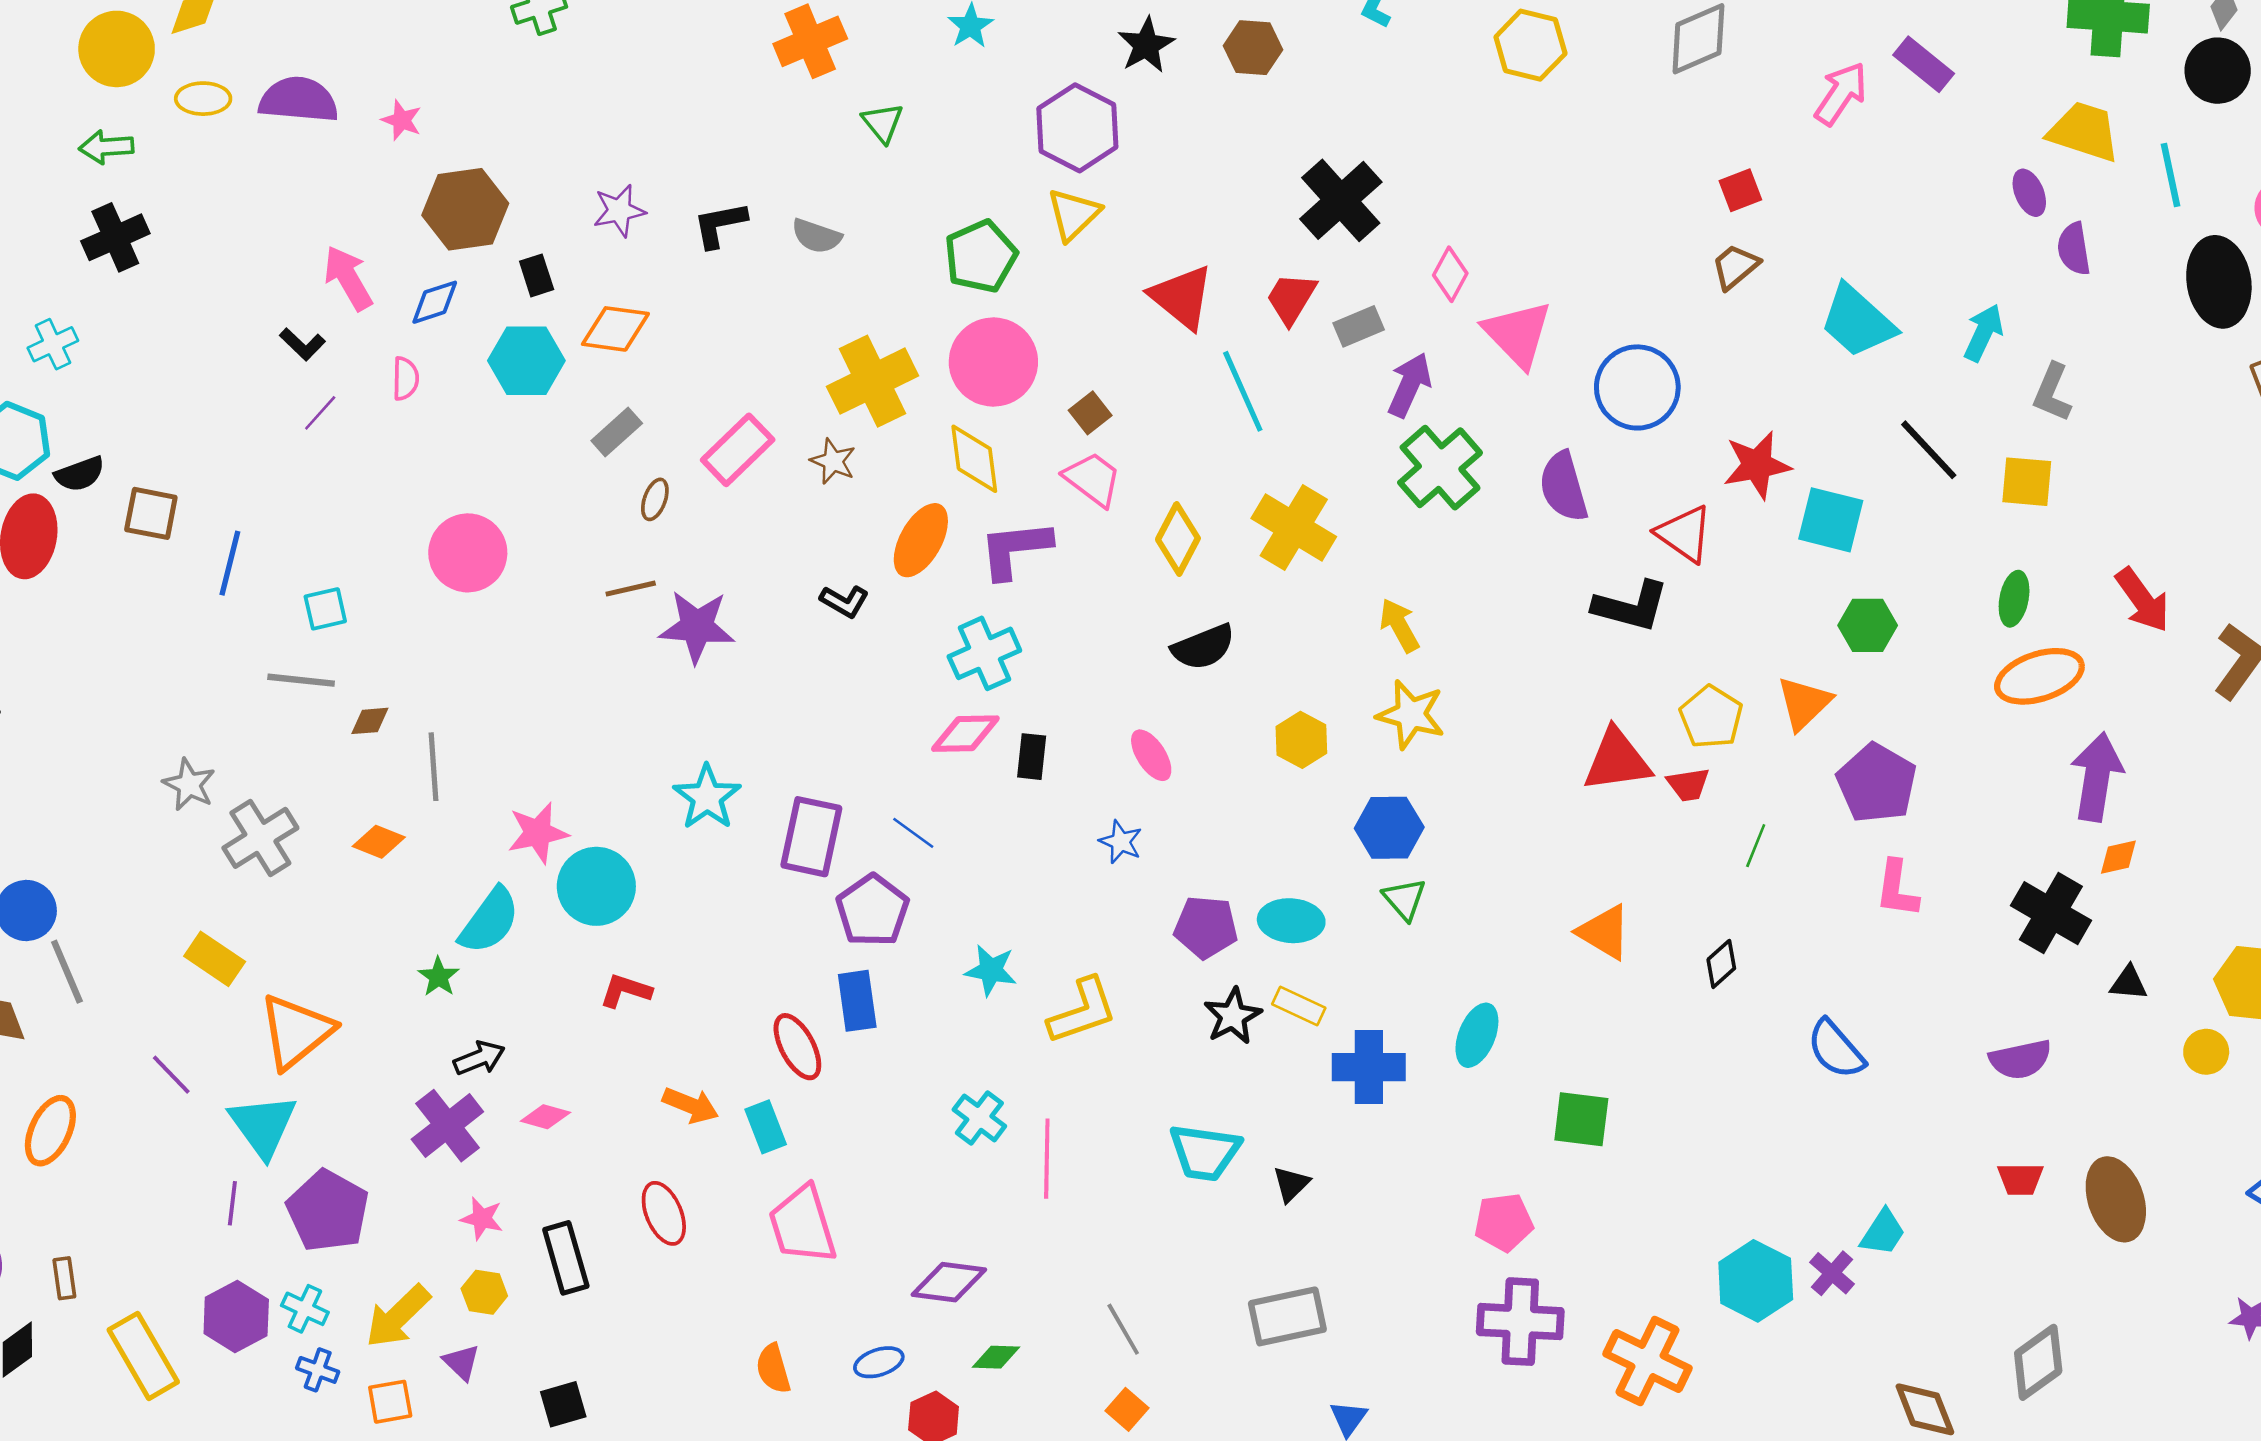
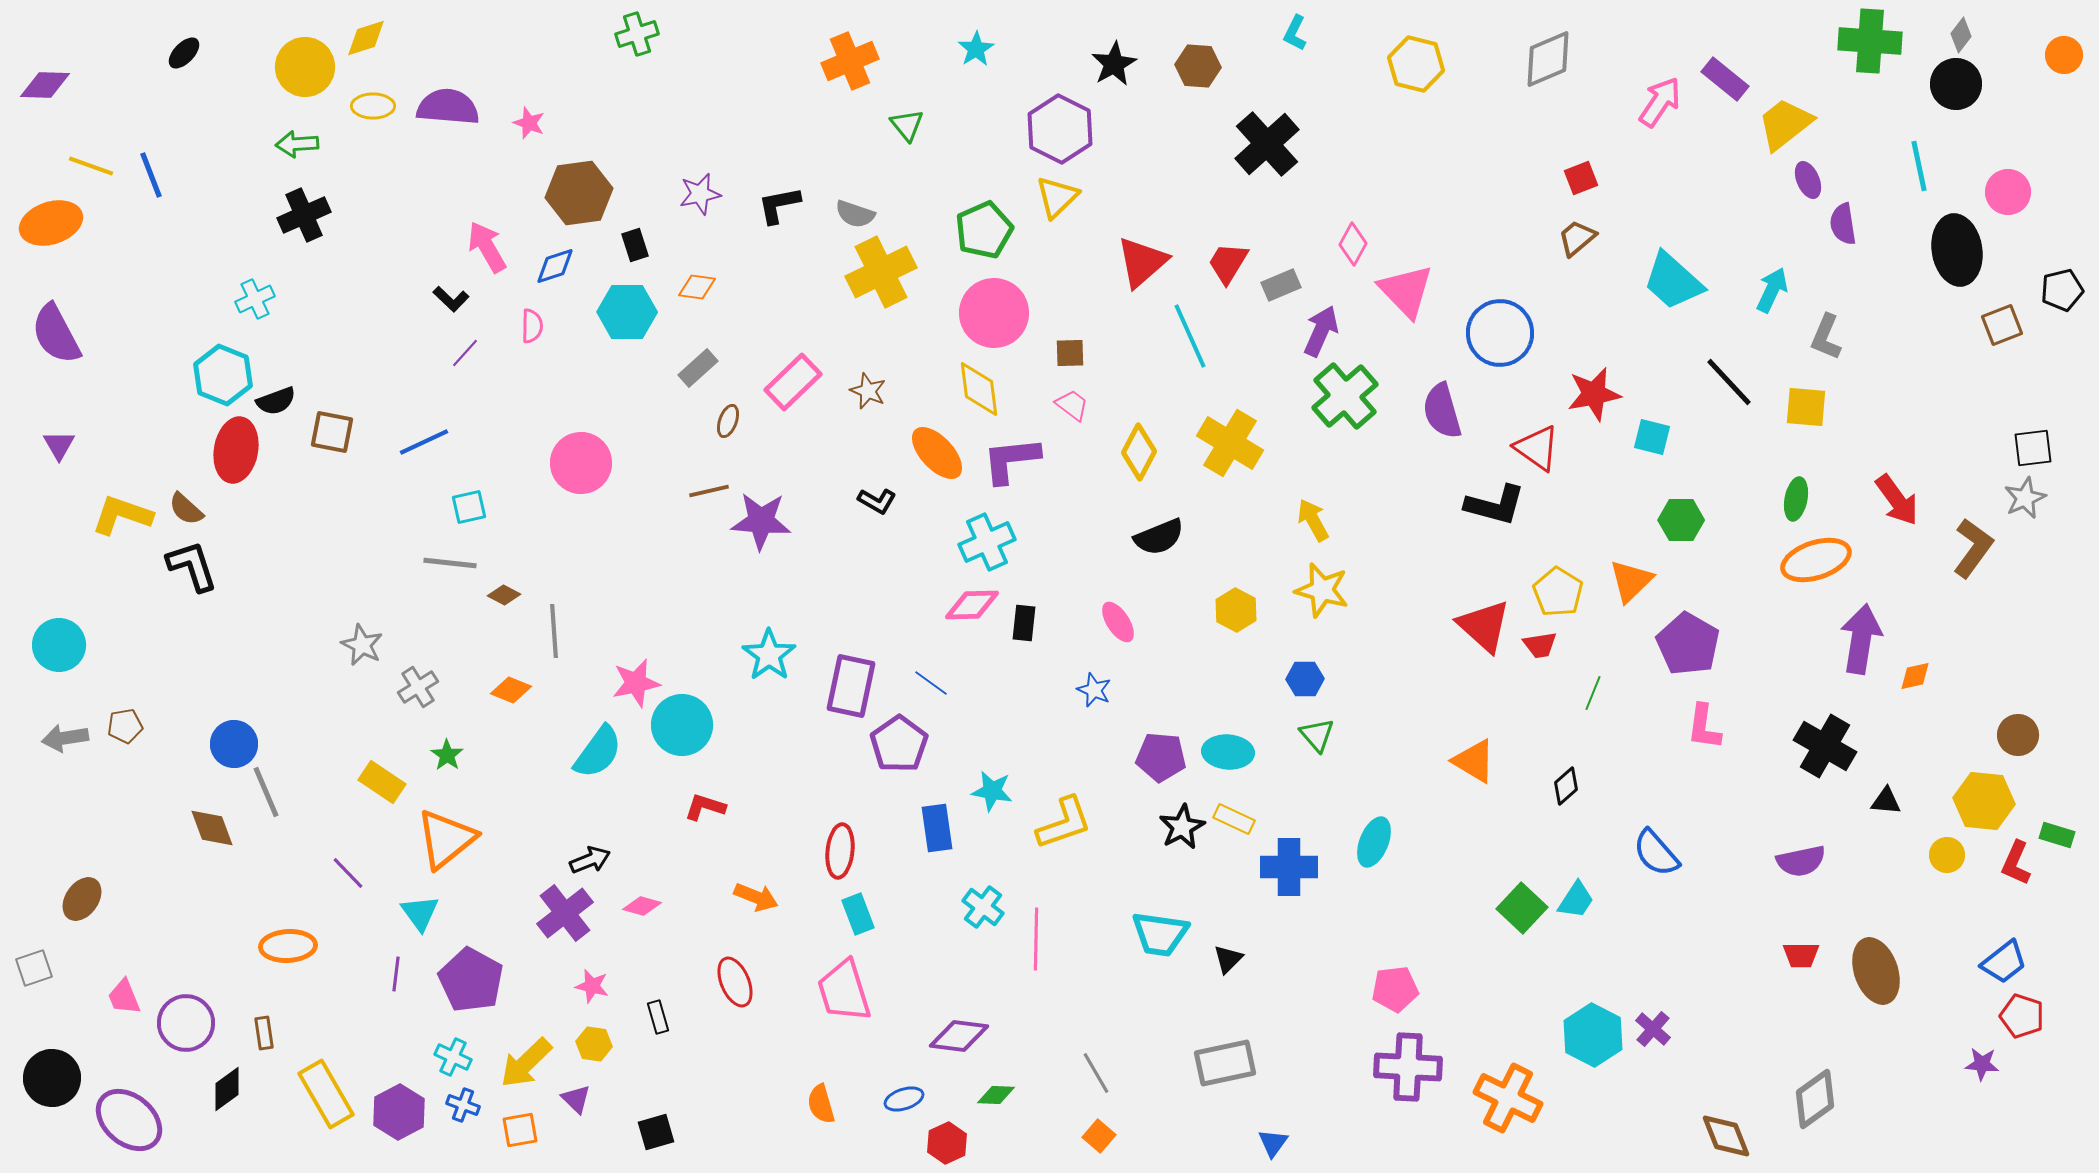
yellow trapezoid: (2084, 132) -> (1785, 124), moved, turned -56
black cross: (1341, 200) -> (1267, 144), moved
red triangle: (1182, 297) -> (1142, 262), turned 40
orange diamond: (615, 329) -> (697, 287), size x0.7
yellow cross: (872, 381) -> (881, 272), moved
brown square: (1090, 413) -> (1070, 353), turned 36
pink trapezoid: (1093, 479) -> (1072, 405), size x0.7
cyan square: (1831, 520) -> (1652, 437), size x0.7
orange ellipse: (921, 540) -> (937, 453), turned -72
blue line: (230, 563) -> (424, 442), moved, turned 51
brown diamond: (370, 721) -> (504, 595), turned 32
red triangle: (1617, 760) -> (1484, 626), turned 50
blue hexagon: (1389, 828) -> (1305, 679), size x0.7
gray cross: (260, 838) -> (418, 687), size x0.7
orange diamond: (2118, 857) -> (1915, 676), moved
green star: (439, 977) -> (447, 755), moved
blue rectangle: (857, 1001) -> (937, 828), moved
red ellipse: (797, 1047) -> (840, 851), turned 34
green square: (1581, 1119) -> (1522, 908), moved, turned 36
cyan triangle: (263, 1126) -> (420, 913), size x0.7
cyan rectangle: (766, 1127) -> (858, 914), moved
orange ellipse: (50, 1131) -> (288, 946), moved, turned 62
cyan trapezoid: (1883, 1232) -> (1576, 900), moved
black rectangle: (566, 1258) -> (658, 1017), size x0.6
purple hexagon: (236, 1316) -> (399, 1112), moved

